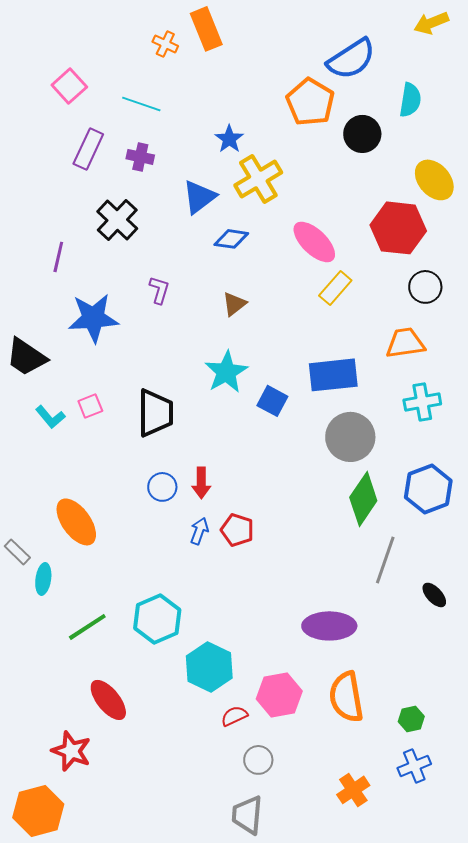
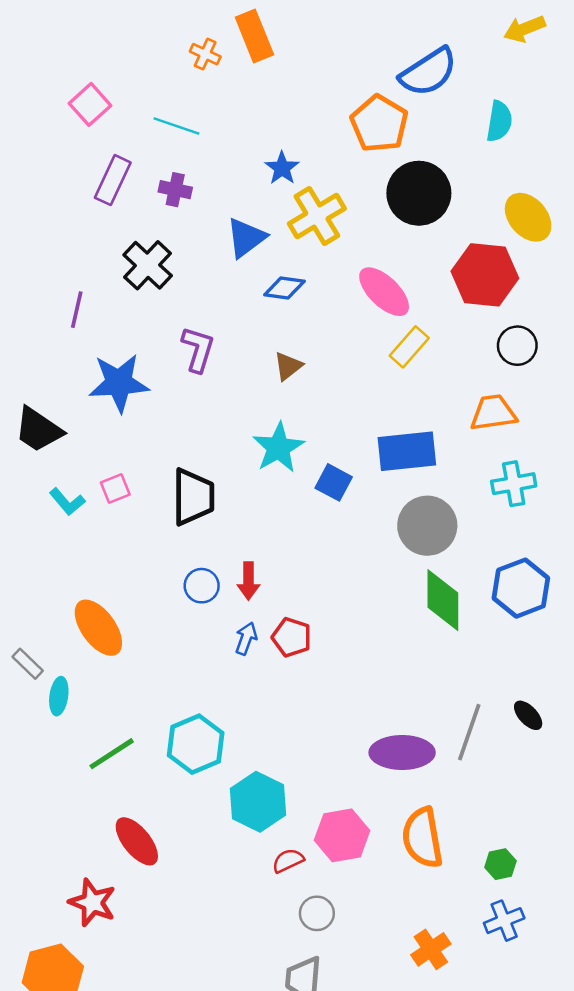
black circle: (362, 134) -> (419, 193), moved, size x1.4
purple L-shape: (159, 290) -> (198, 349), size x1.4
green diamond: (363, 499) -> (443, 600), turned -34
gray line: (385, 560) -> (469, 732), moved

